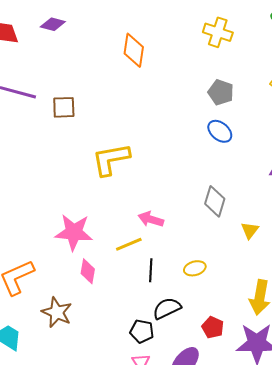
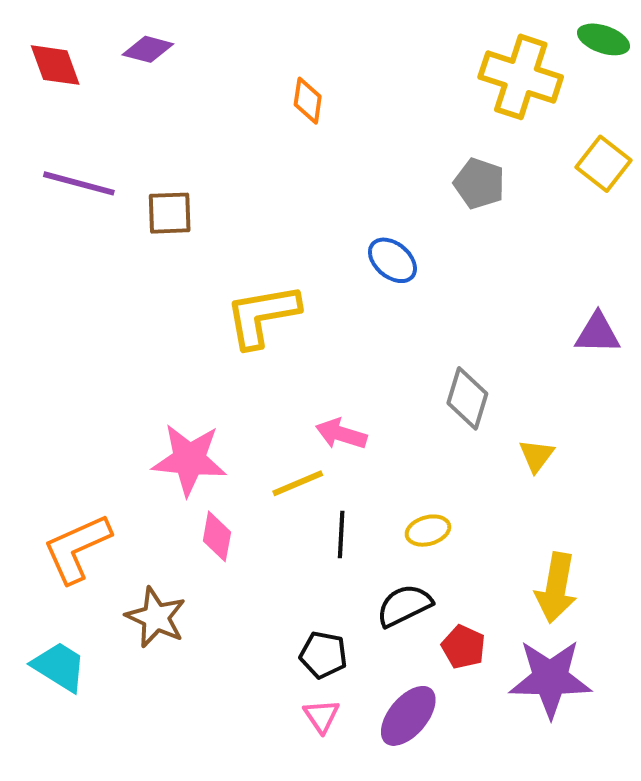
yellow cross: (218, 32) -> (521, 77), moved, size x1.4
orange diamond: (134, 50) -> (308, 101), size x0.7
blue ellipse: (220, 131) -> (392, 260), moved
black semicircle: (167, 308) -> (404, 605), moved

